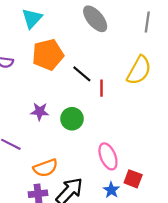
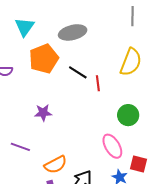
gray ellipse: (95, 19) -> (73, 32), moved, turned -56
green circle: (72, 119) -> (128, 115), moved

